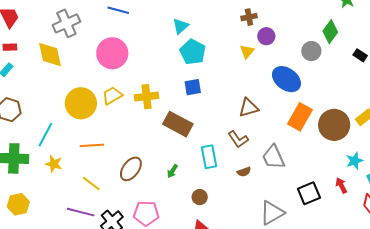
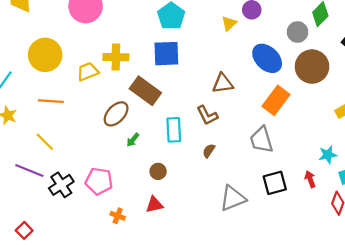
blue square: (193, 87) -> (166, 54), size x1.5
yellow trapezoid: (112, 96) -> (88, 72), moved
brown circle: (334, 125) -> (312, 67), moved
gray trapezoid: (273, 157) -> (261, 140), moved
brown ellipse: (131, 169) -> (116, 114), moved
brown semicircle: (244, 172) -> (209, 151), turned 136

